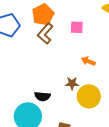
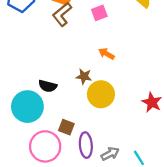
pink square: (77, 27) -> (99, 13), turned -32

